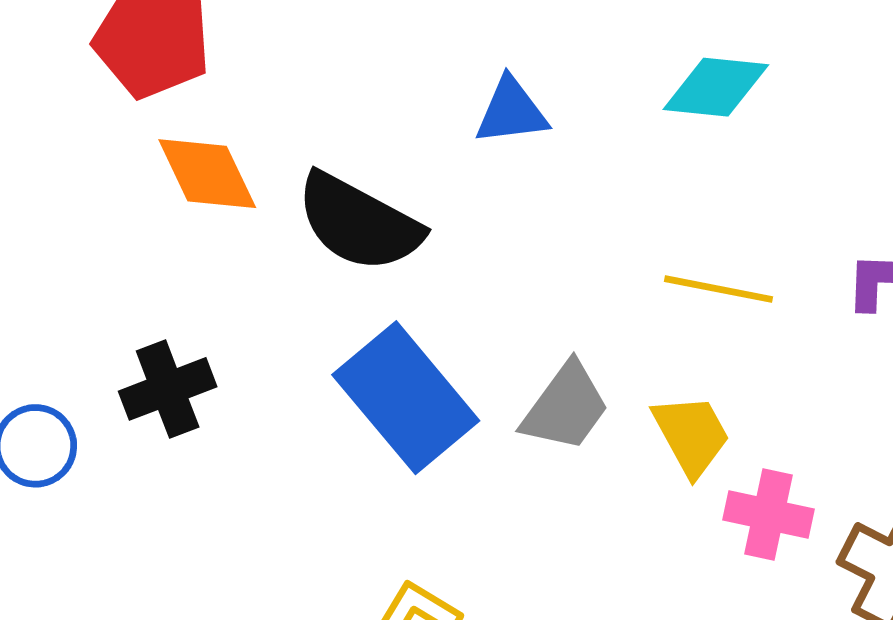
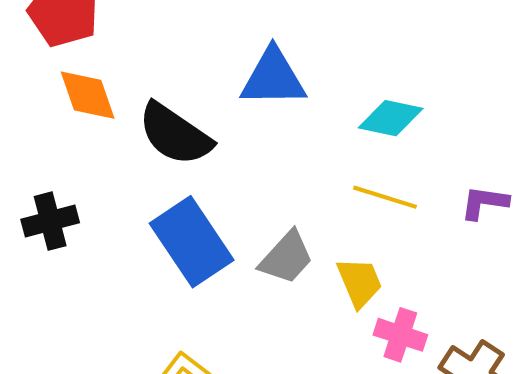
cyan diamond: (716, 87) -> (391, 118), moved
blue triangle: (511, 111) -> (273, 78), size x1.5

